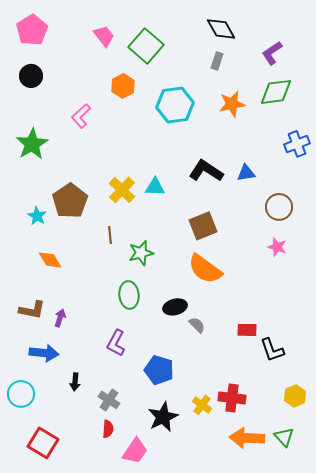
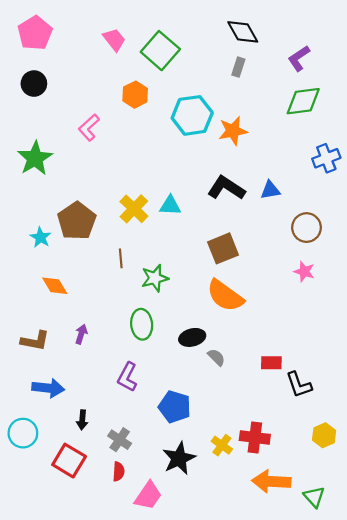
orange star: (232, 104) -> (233, 131), moved
purple arrow: (60, 318) -> (81, 334), moved
green triangle: (284, 437) -> (314, 497), moved
red square: (43, 443) -> (69, 461), moved

